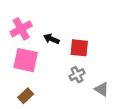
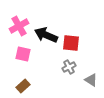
black arrow: (51, 39) -> (46, 35), size x1.6
pink square: (26, 60) -> (23, 54), size x0.7

